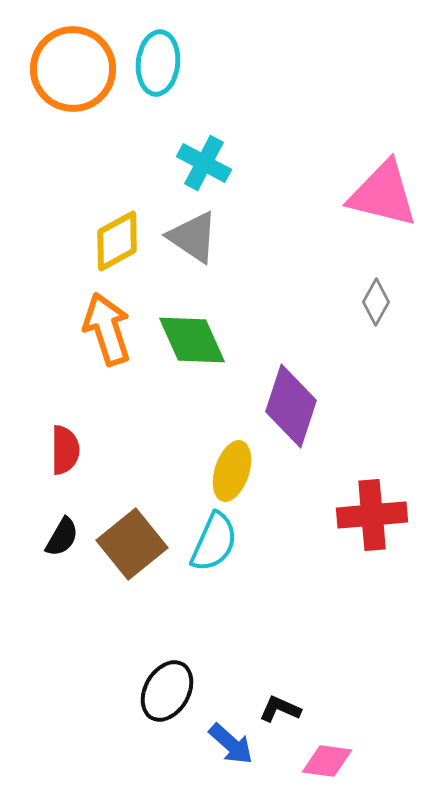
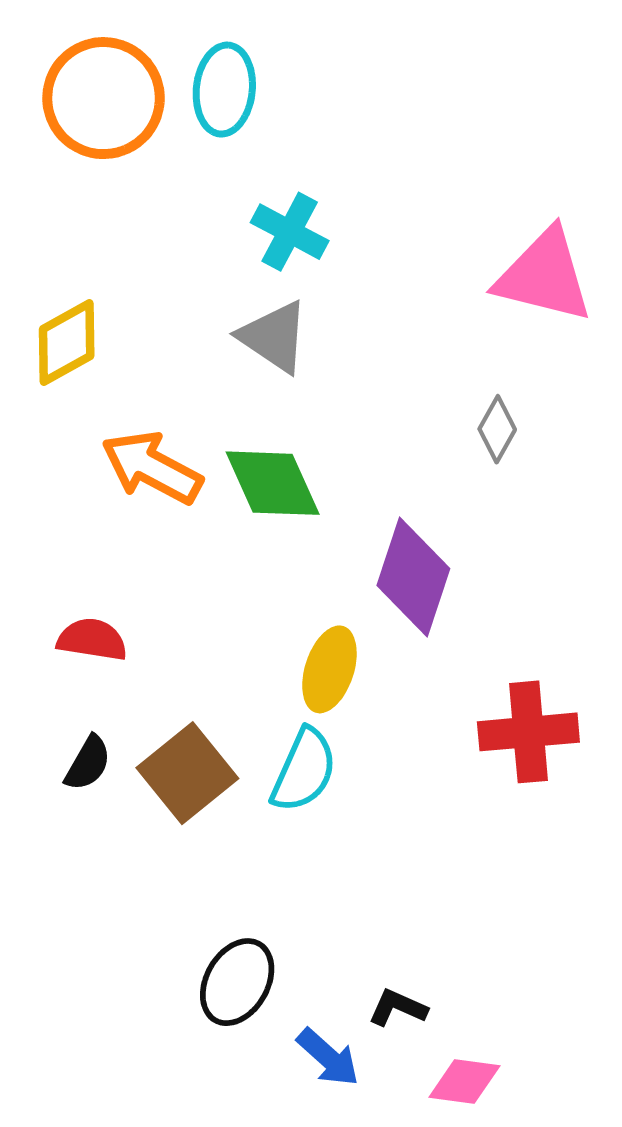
yellow diamond: (117, 241) -> (67, 343), moved
gray diamond: (376, 302) -> (497, 429), moved
orange arrow: (107, 329) -> (152, 468), turned -44
red semicircle: (65, 450) -> (92, 640), turned -81

